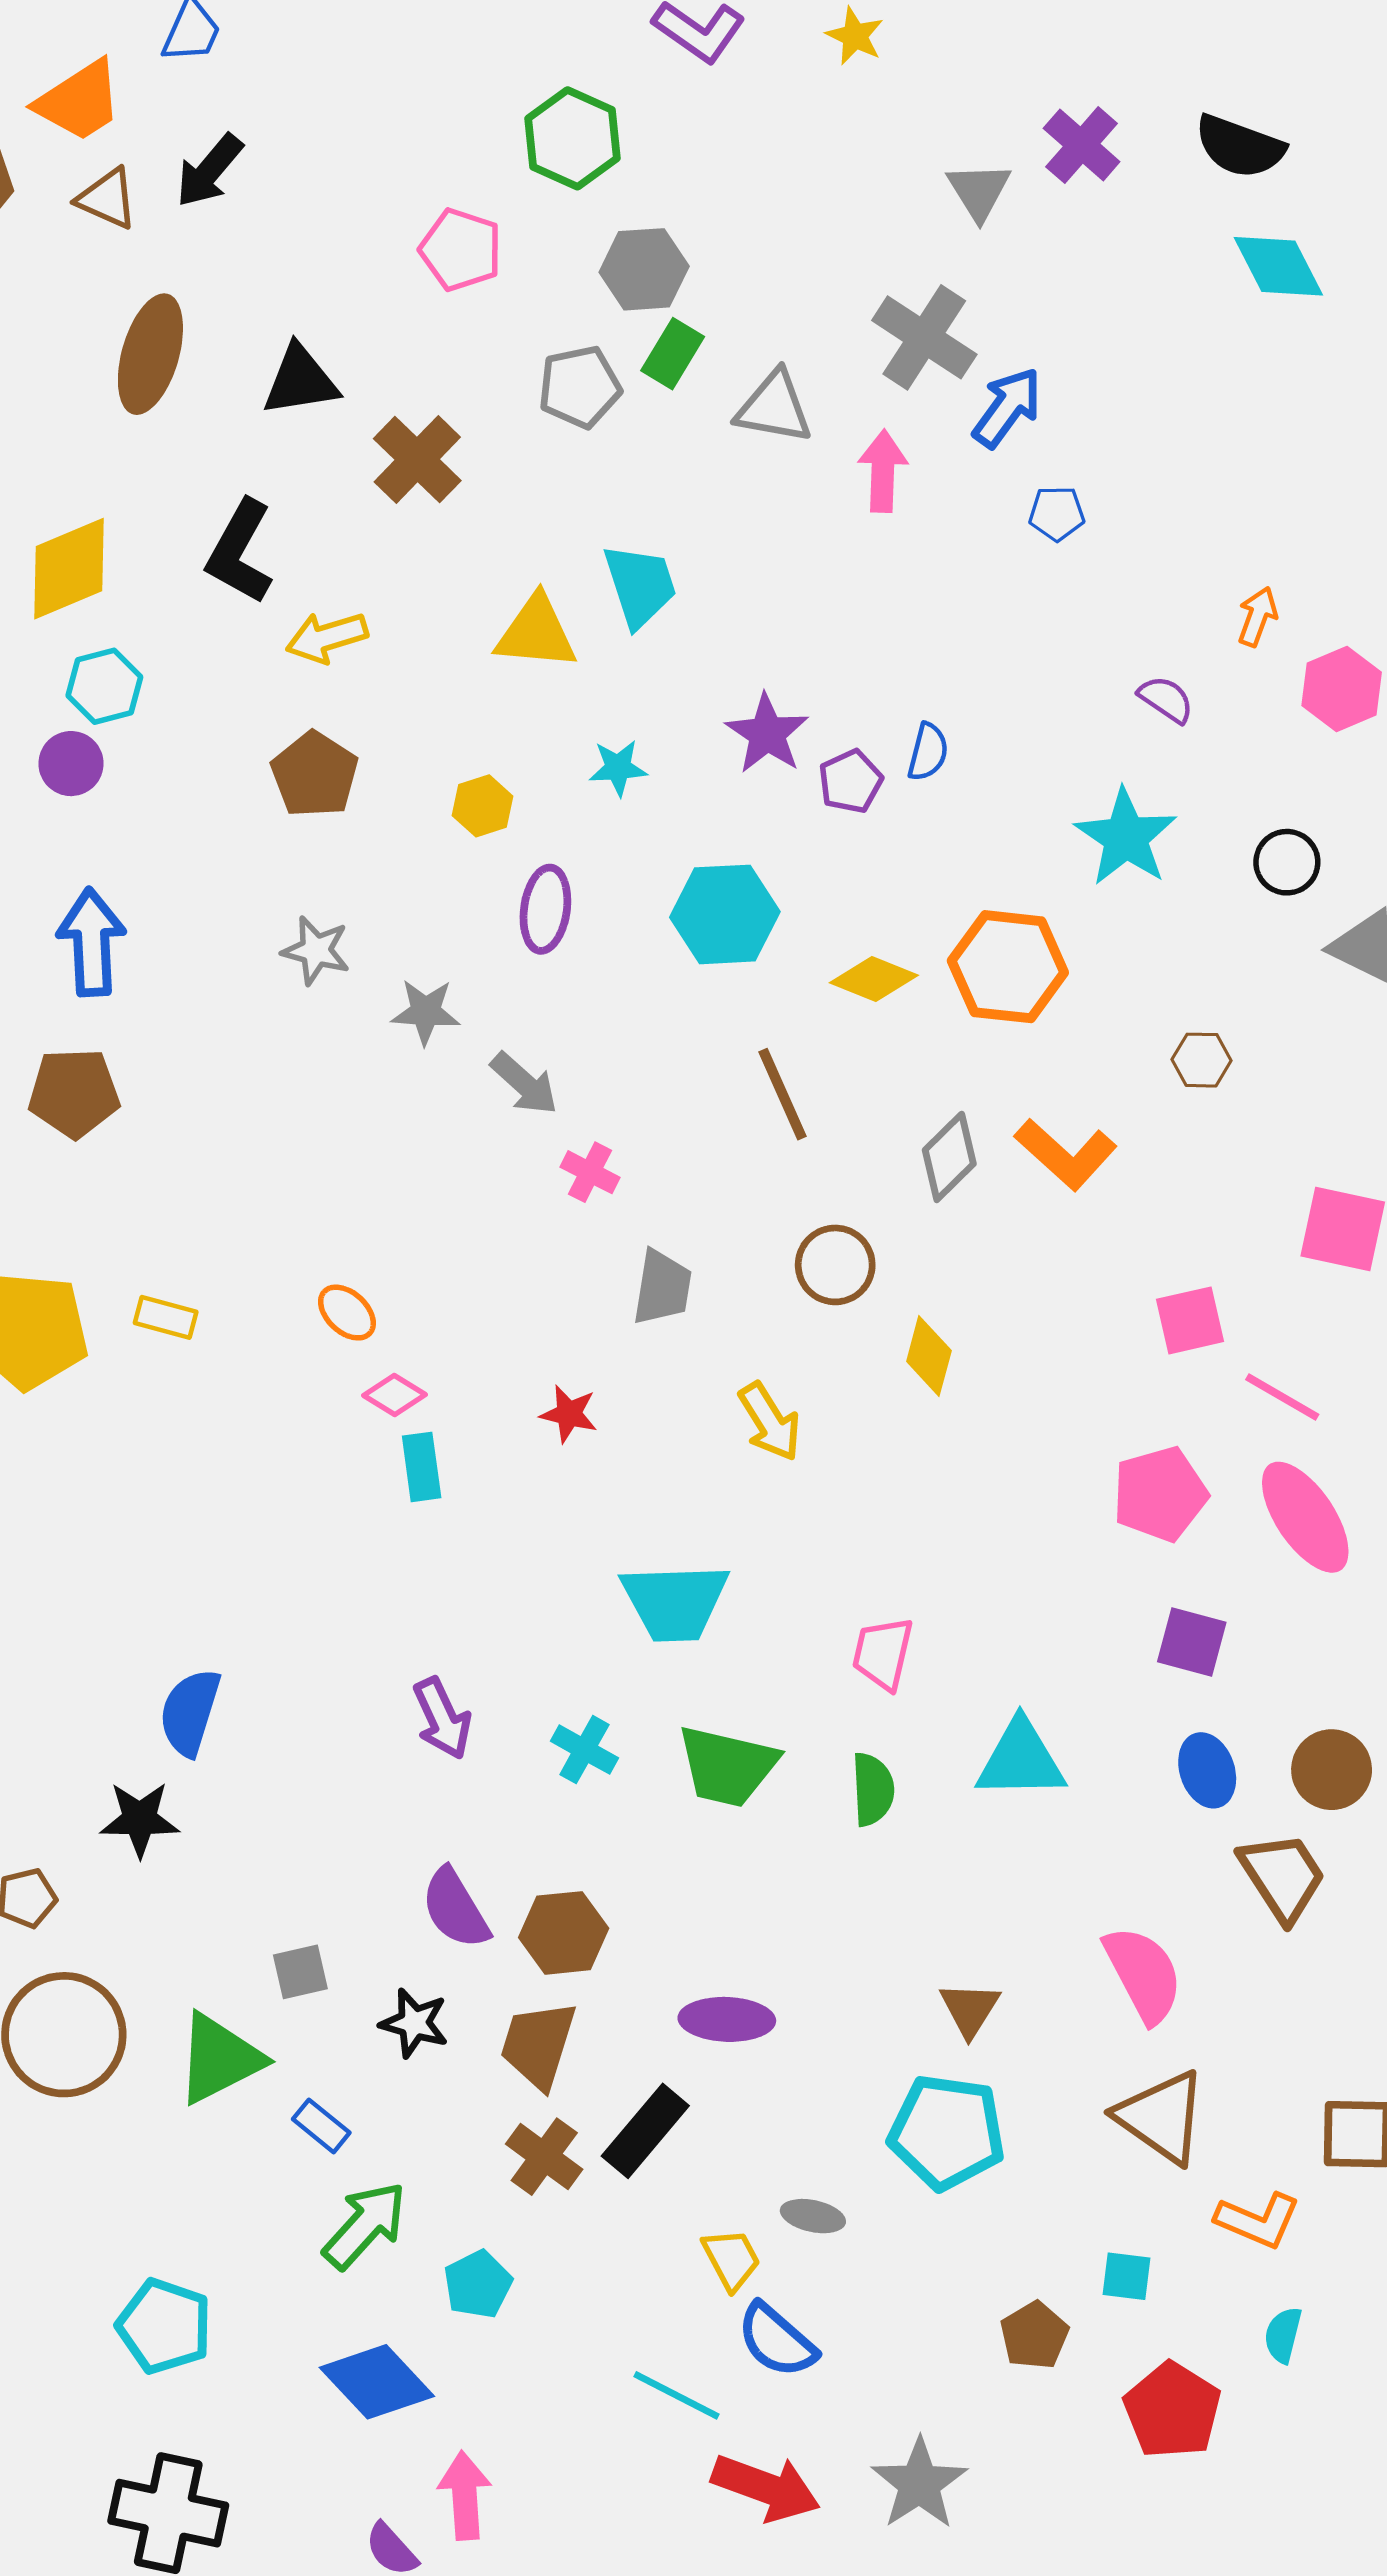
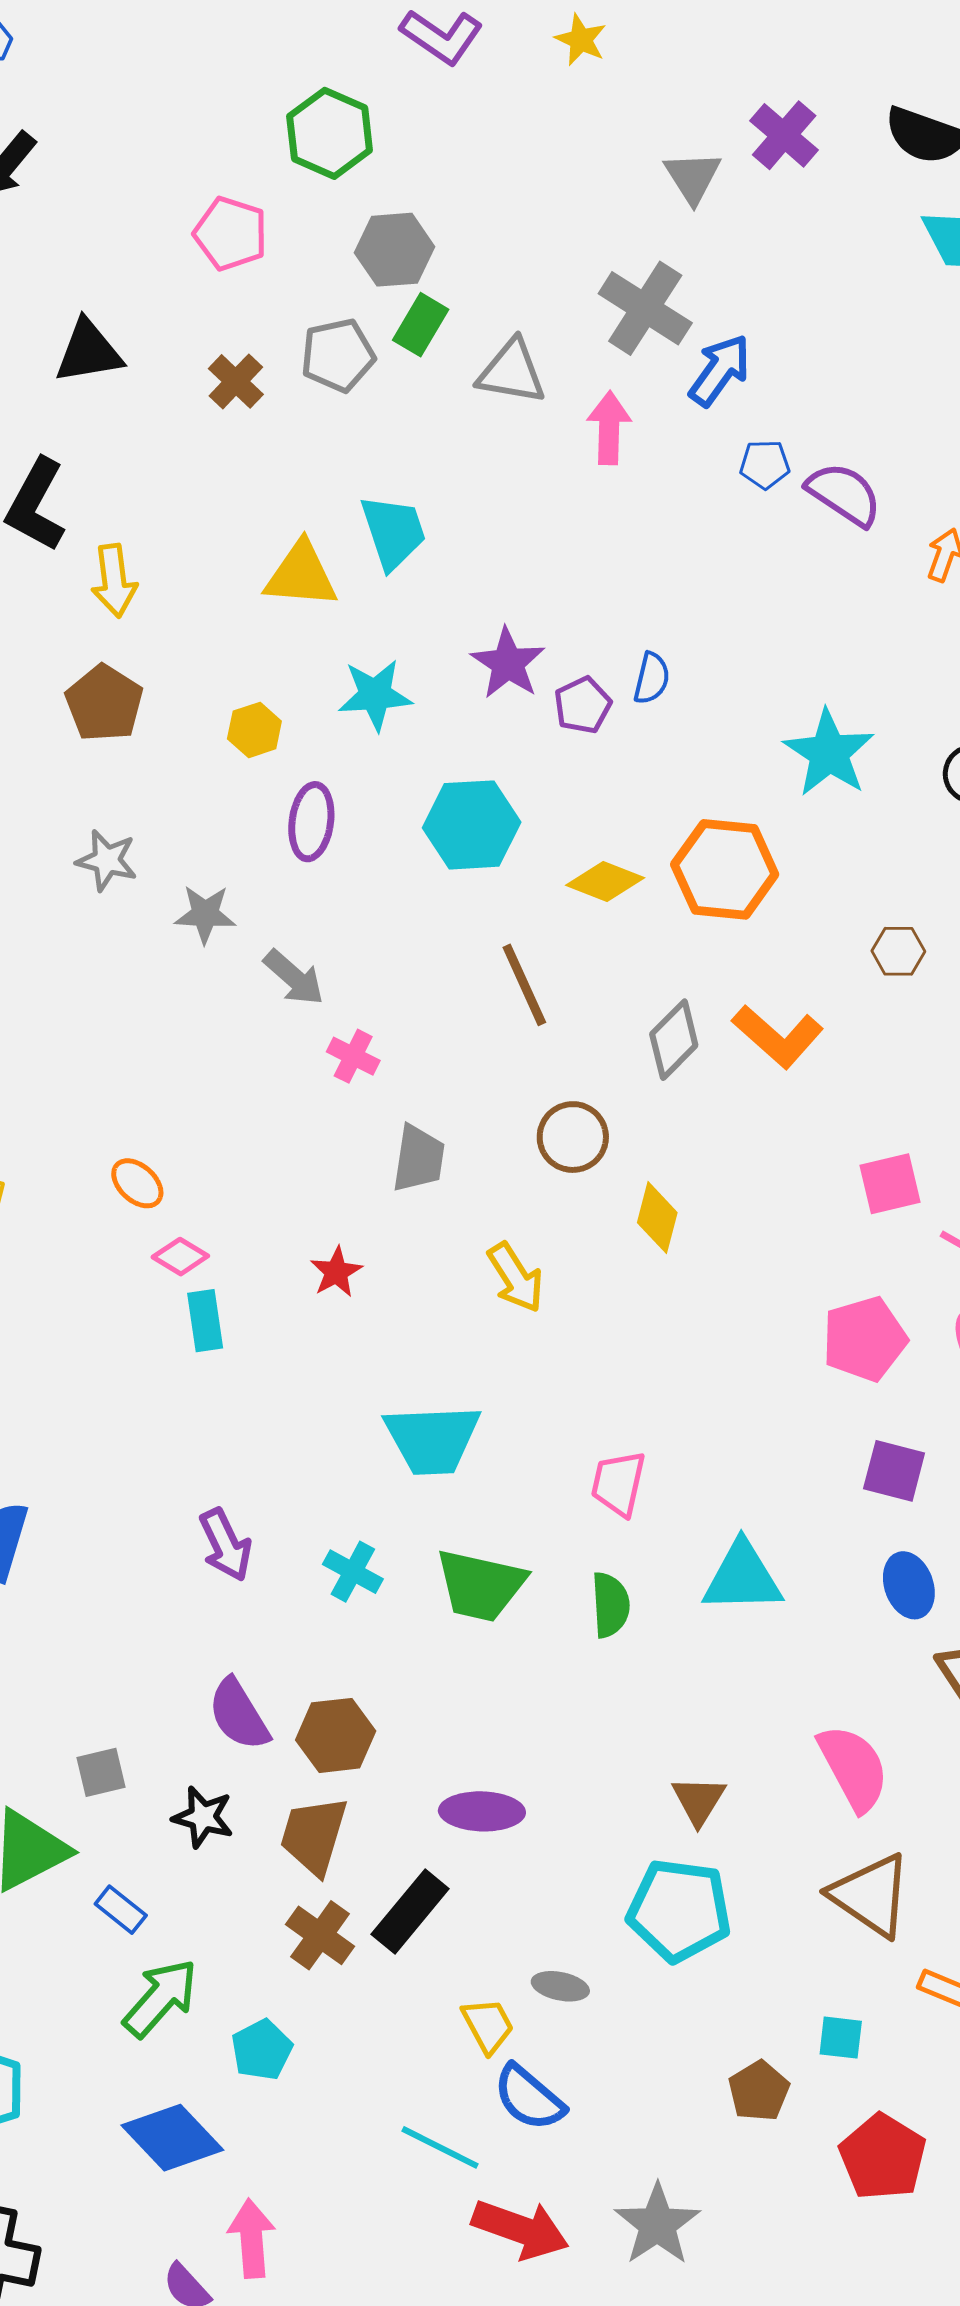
brown cross: (417, 460) -> (236, 381), moved, size x0.7
yellow arrow: (327, 637) -> (114, 581), turned -80
purple semicircle: (1166, 699) -> (844, 494), moved, size x1.5
cyan star: (618, 768) -> (375, 695), size x1.4
red star: (569, 1414) -> (336, 1272), turned 30

